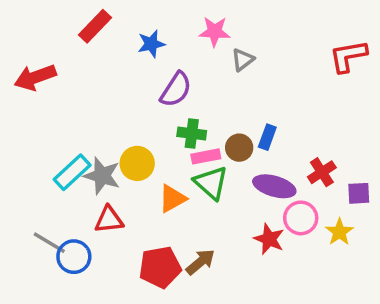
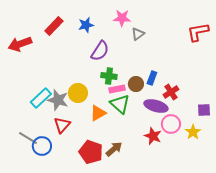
red rectangle: (95, 26) -> (54, 26), moved
red cross: (322, 172) -> (171, 92), moved
red triangle: (109, 220) -> (62, 125), turned -42
red pentagon: (160, 267) -> (91, 152), turned 30

